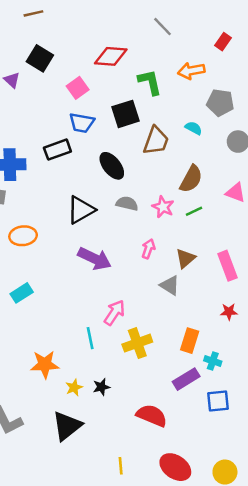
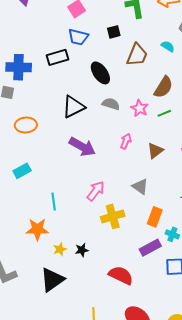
black square: (126, 114) -> (114, 32), size x0.6
gray triangle: (170, 285) -> (140, 187), moved
cyan line: (90, 338) -> (54, 202), moved

